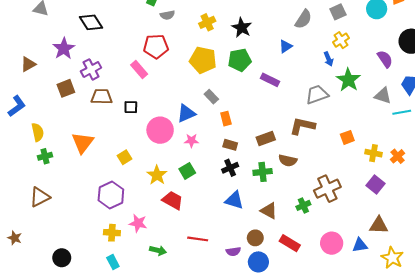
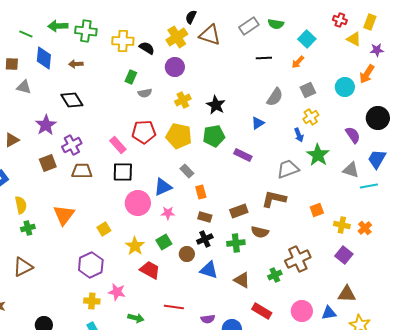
red pentagon: (156, 46) -> (144, 132), moved
black square: (131, 107) -> (123, 172), moved, size x1.5
brown circle: (255, 238) -> (187, 254), moved

